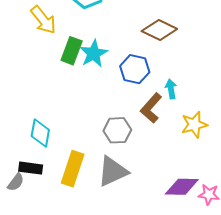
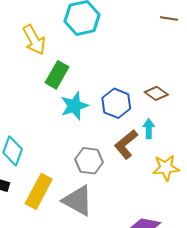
brown diamond: (159, 30) -> (156, 93), moved, size x0.7
cyan star: (94, 54) -> (74, 106), moved
gray triangle: (113, 171) -> (78, 201), turned 44

